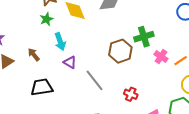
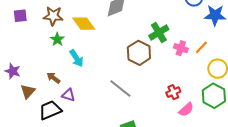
purple triangle: (70, 62) -> (68, 95), moved
black trapezoid: (42, 87) -> (50, 110), moved
red cross: (131, 94) -> (173, 92), moved, turned -32

